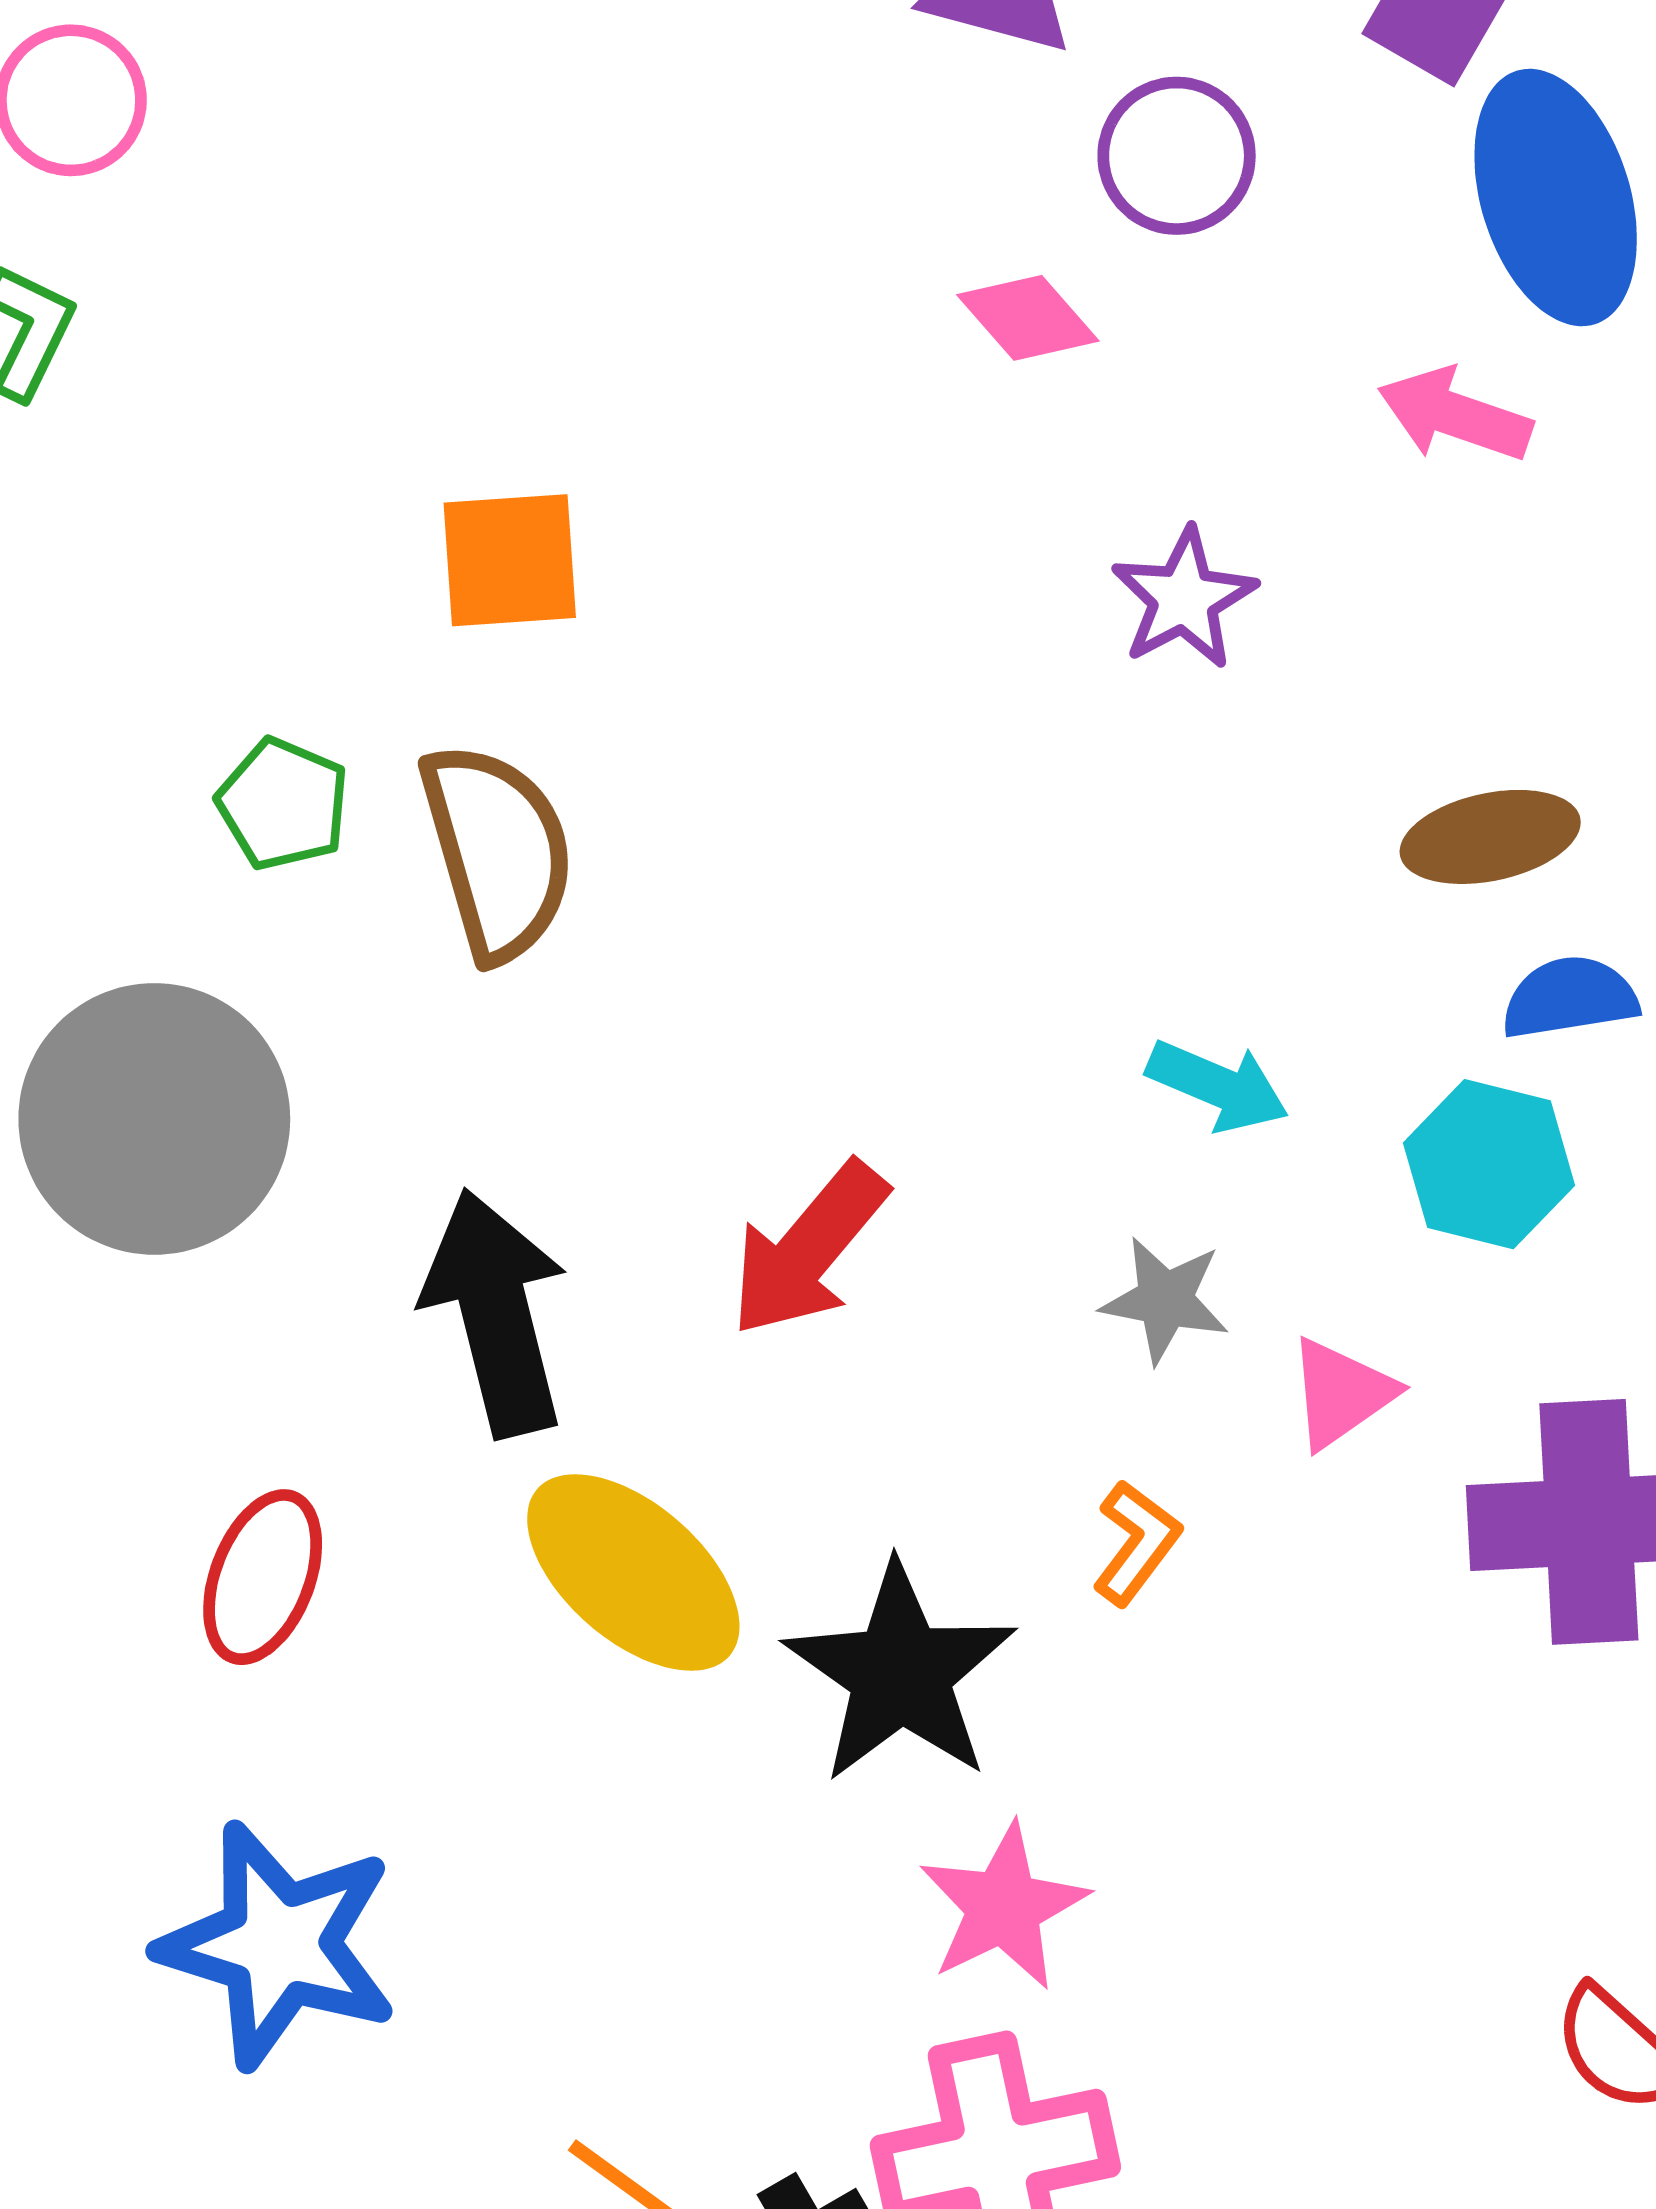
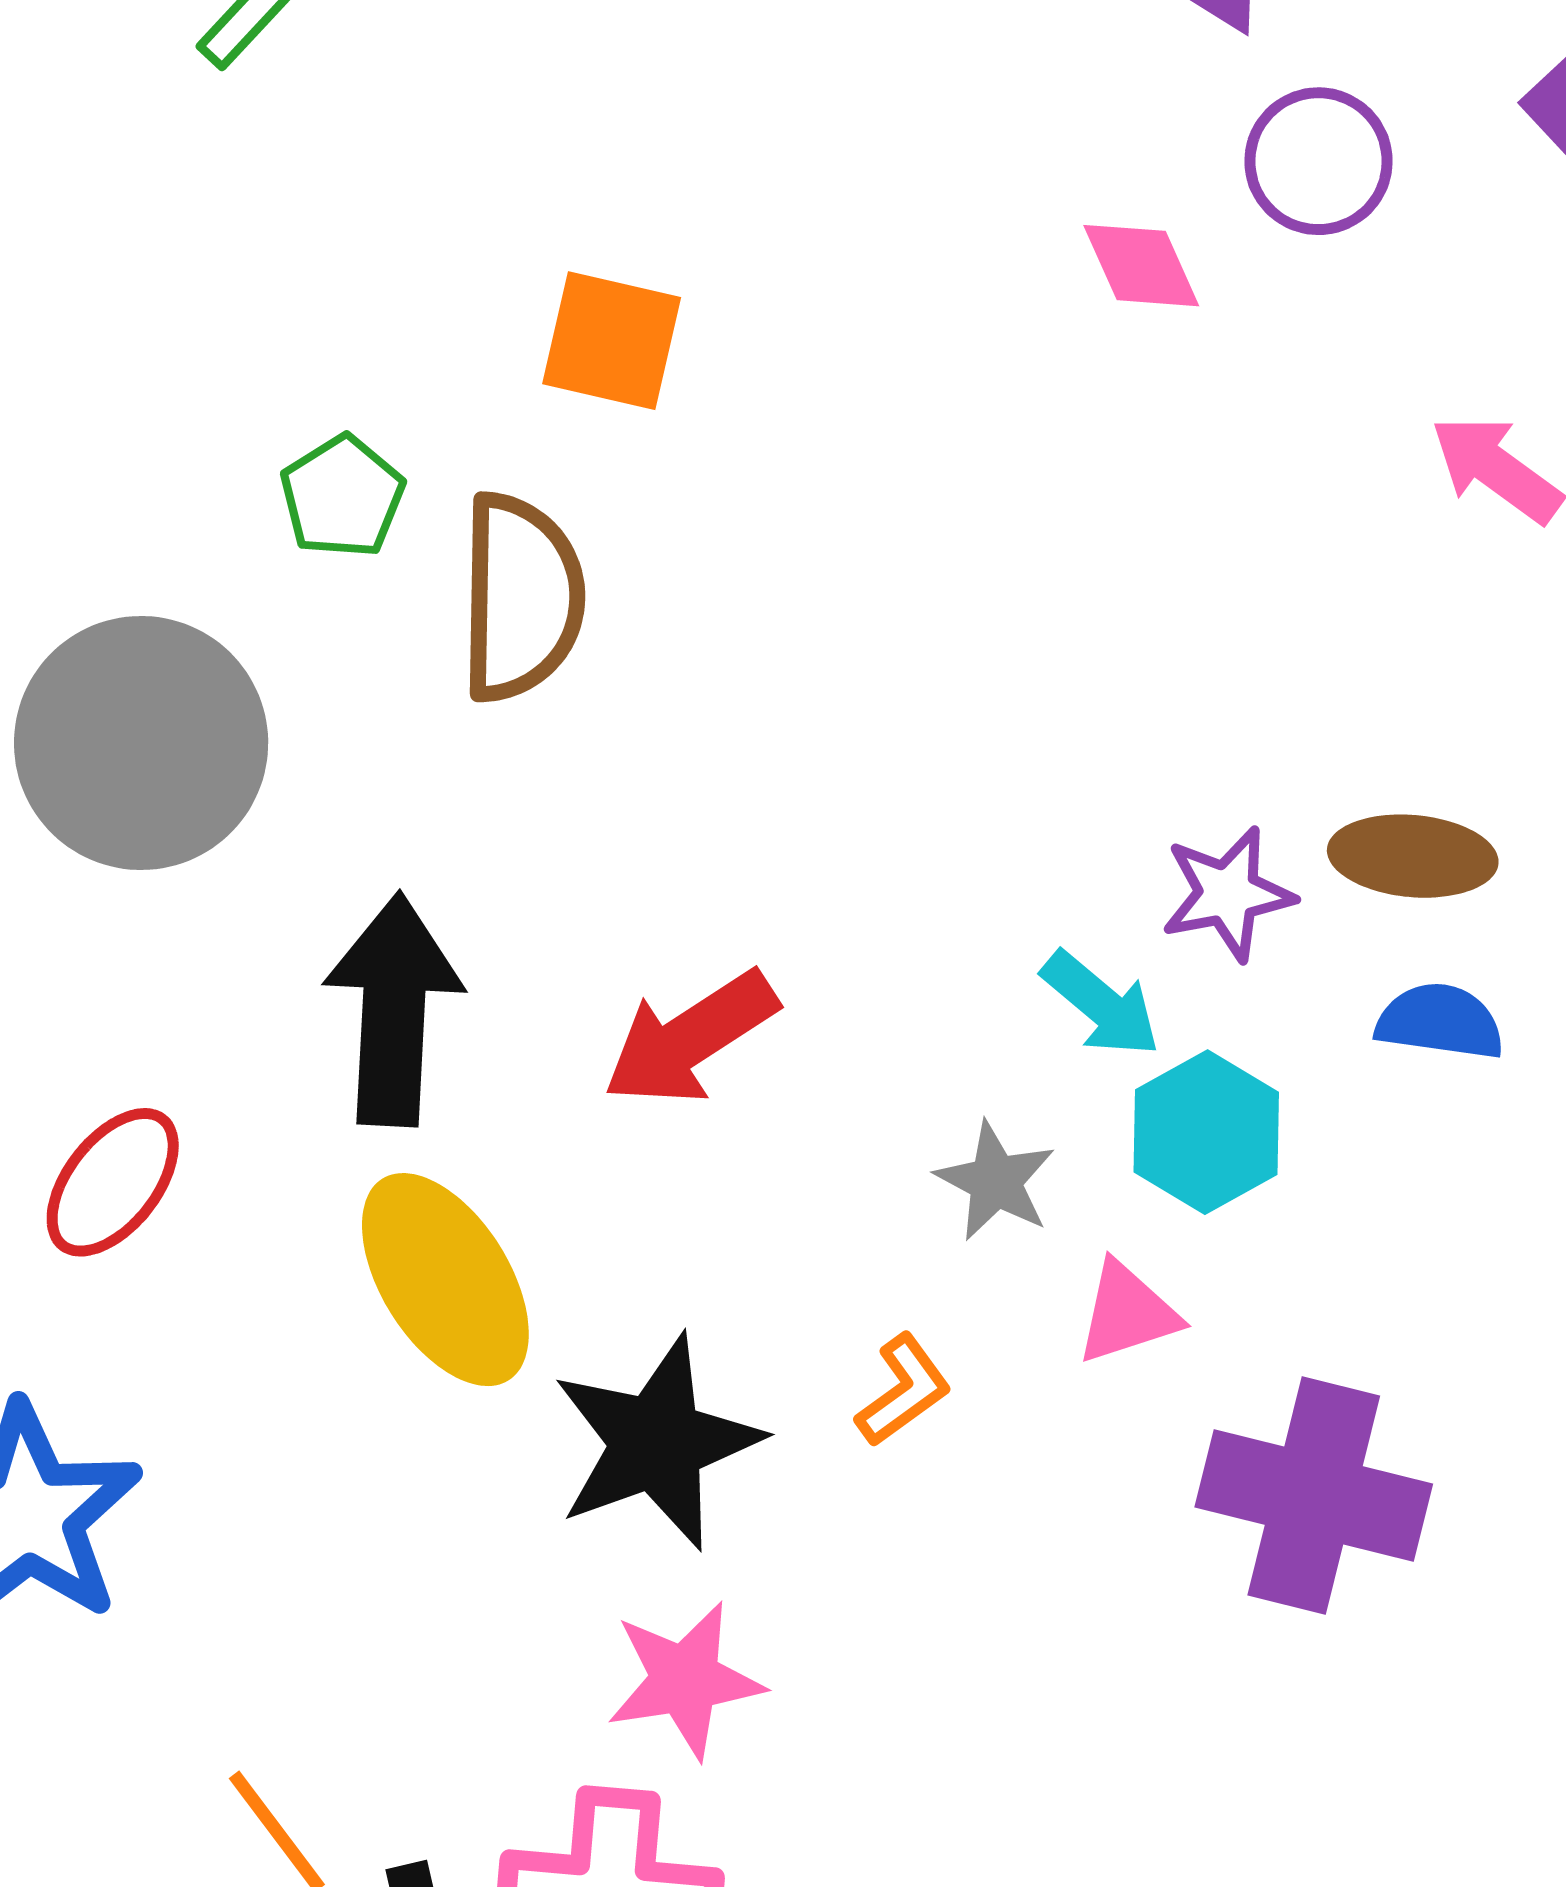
purple star: (1184, 599) -> (1228, 894), moved
cyan hexagon: (1489, 1164) -> (1206, 1132), moved

